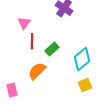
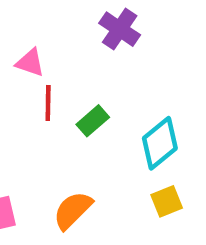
pink triangle: (24, 23) -> (30, 63), turned -48
orange semicircle: (37, 71) -> (73, 210), moved

